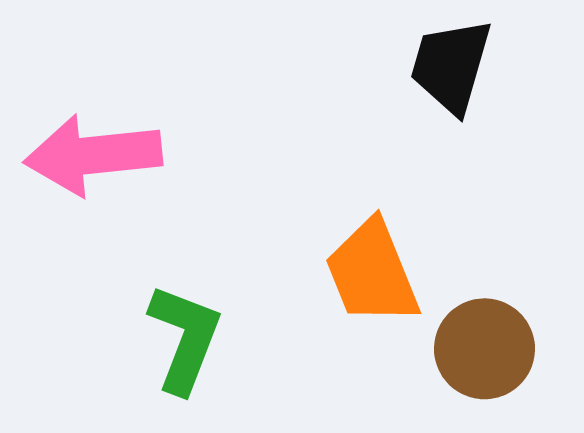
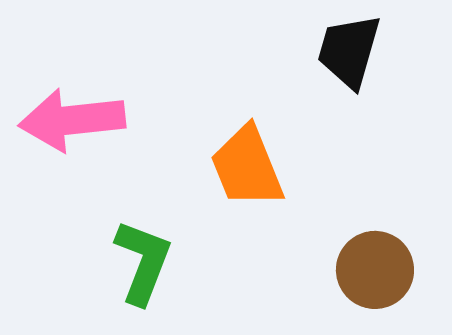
orange trapezoid: (372, 273) -> (247, 167), moved

